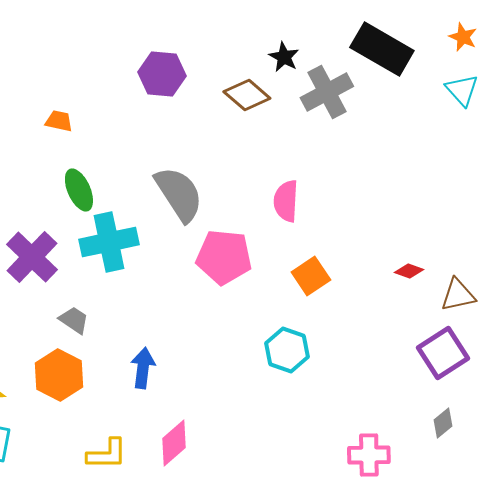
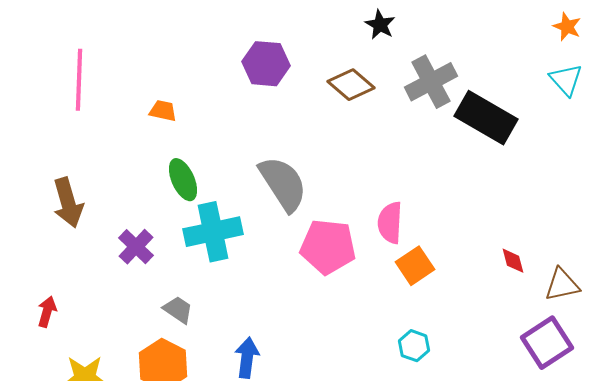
black rectangle: (382, 49) -> (486, 118), moved
black star: (284, 57) -> (380, 25), moved
pink semicircle: (286, 201) -> (390, 223), moved
purple cross: (32, 257) -> (136, 247), size x0.7
red diamond: (409, 271) -> (513, 261), turned 56
cyan hexagon: (287, 350) -> (414, 346), moved, size x0.7

